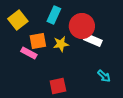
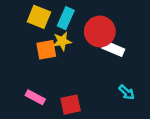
yellow square: (18, 20) -> (39, 17), moved, turned -30
yellow star: (61, 44) -> (62, 41), moved
pink rectangle: (29, 53) -> (35, 97), moved

